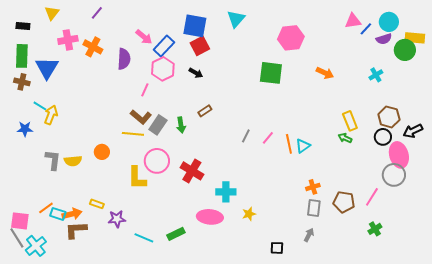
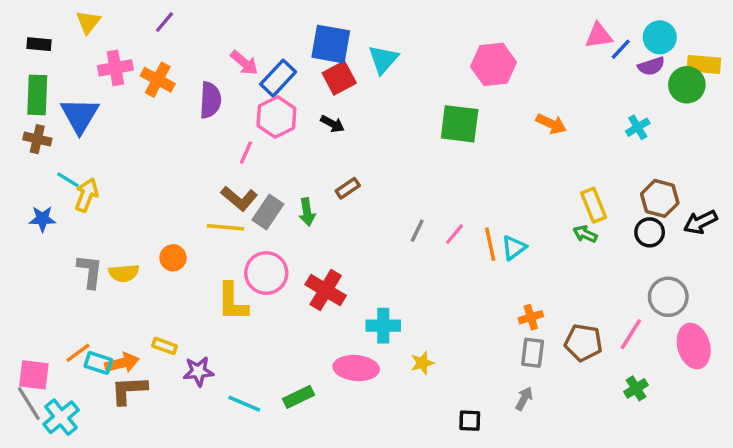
cyan triangle: (236, 19) -> (383, 59), moved
pink ellipse: (399, 155) -> (694, 346), moved

